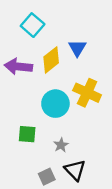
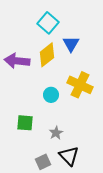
cyan square: (33, 25) -> (48, 23), moved
cyan circle: (55, 104) -> (51, 95), size x0.6

